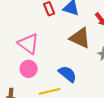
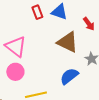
blue semicircle: (67, 74) -> (69, 76), moved, turned -78

